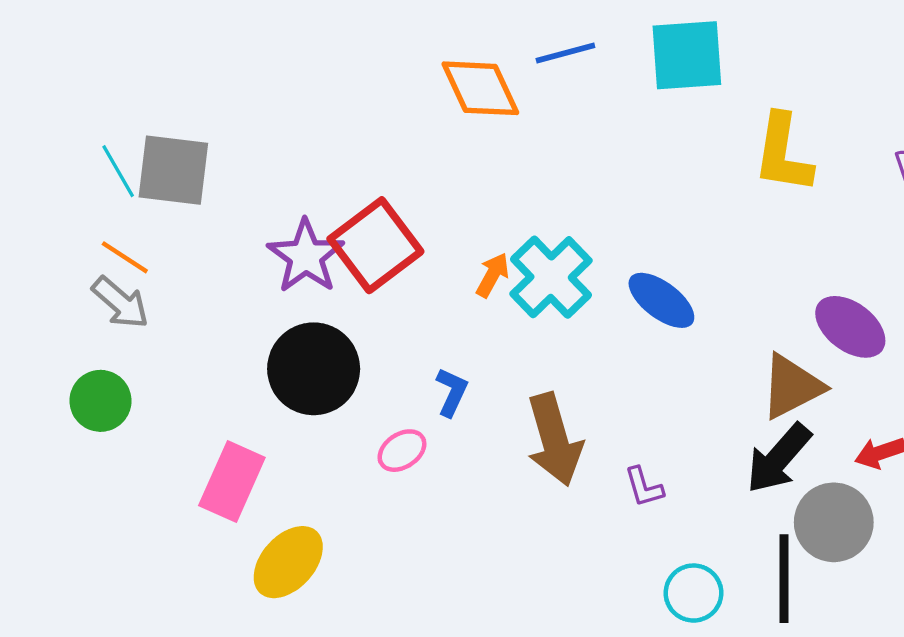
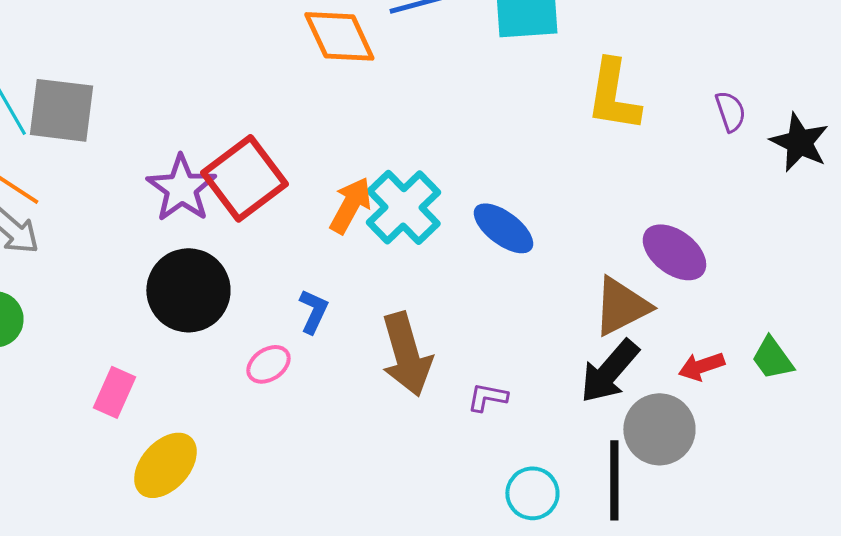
orange arrow: (493, 275) -> (350, 205), size x1.4
pink rectangle: (232, 481) -> (114, 392), size x0.7
purple L-shape: (644, 487) -> (487, 397), turned 117

